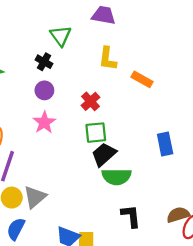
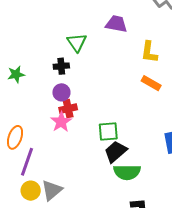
yellow L-shape: (108, 59) -> (149, 52), moved
black cross: (44, 62) -> (61, 66), turned -35
red cross: (90, 101) -> (68, 109), moved, turned 30

